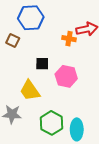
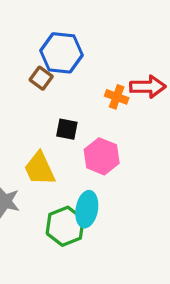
brown square: (13, 41) -> (41, 78), moved
cyan ellipse: (77, 129) -> (87, 209), moved

